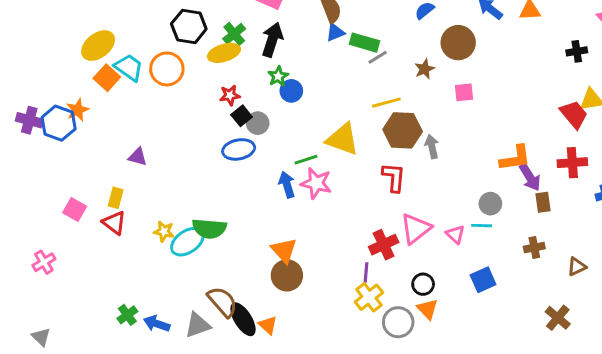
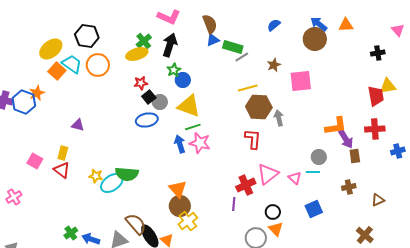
black hexagon: (189, 26) -> (87, 36), moved
brown circle: (458, 43) -> (315, 39), moved
pink square: (464, 92) -> (301, 81), size x1.6
red trapezoid: (574, 114) -> (376, 96), turned 30
yellow triangle: (343, 139) -> (189, 106), moved
yellow cross: (369, 297) -> (188, 221), moved

